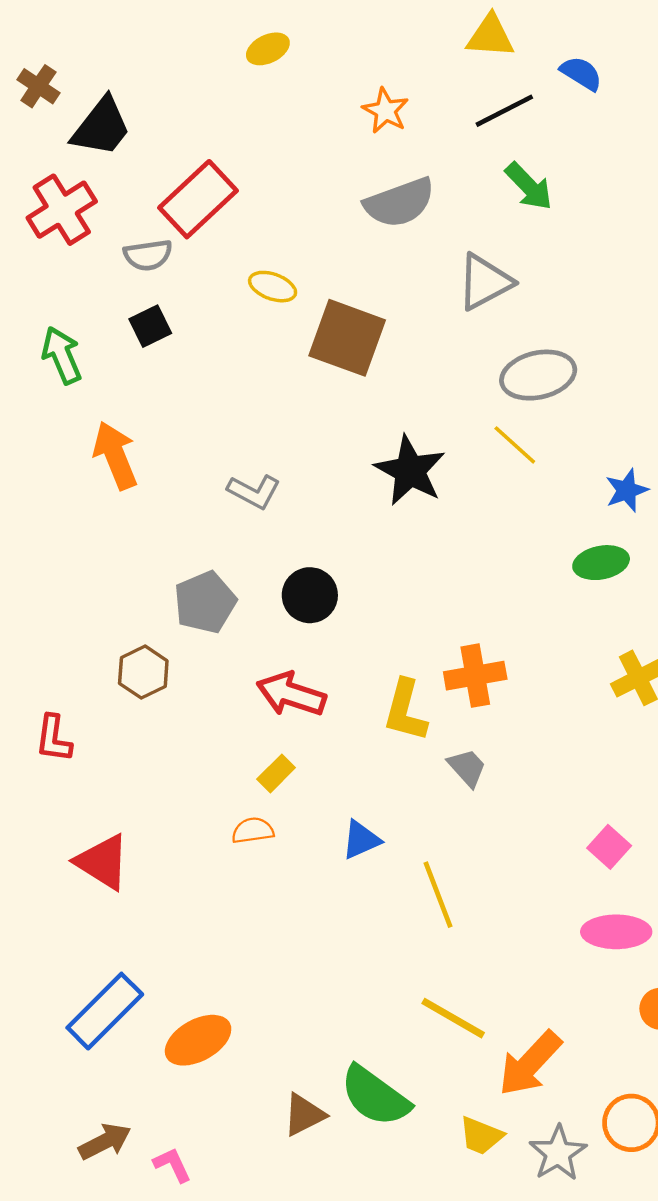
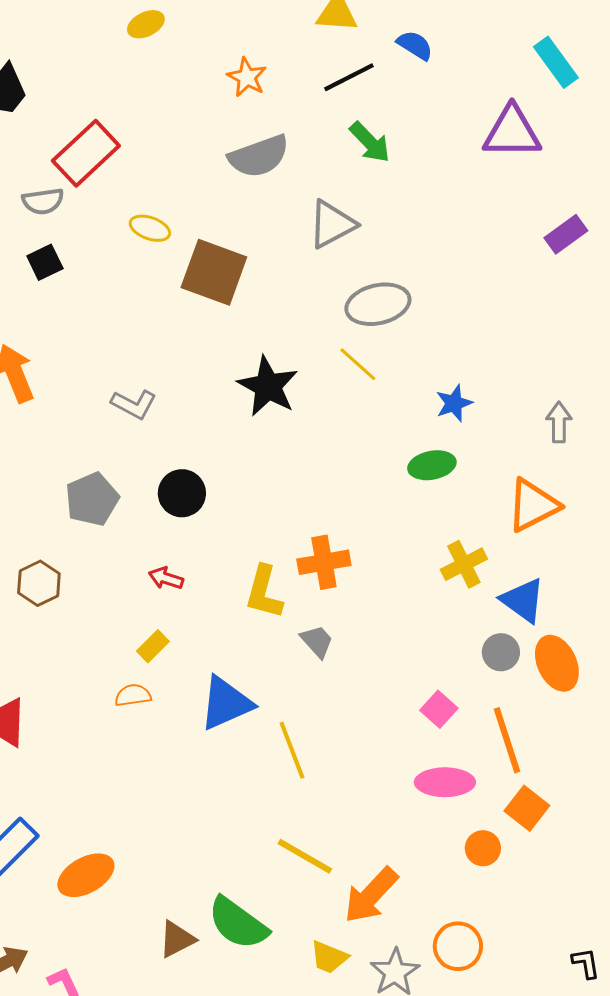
brown hexagon: (143, 672) -> (39, 583), moved
red arrow: (291, 694) -> (166, 578), size x0.6
blue triangle: (361, 840) -> (226, 703), size x1.6

